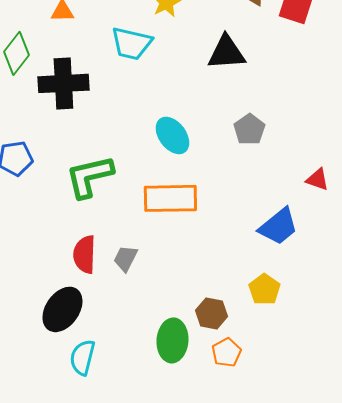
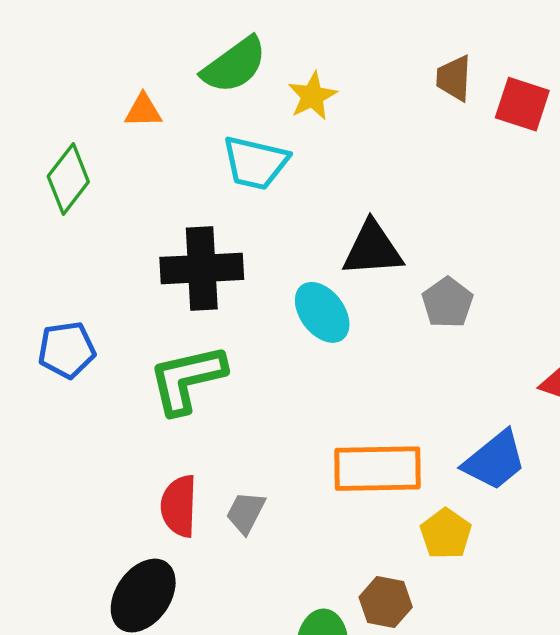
black triangle: (226, 52) -> (373, 249), moved
black cross: (63, 83) -> (202, 268), moved
orange rectangle: (170, 198) -> (377, 469), moved
yellow pentagon: (264, 289) -> (446, 534), moved

